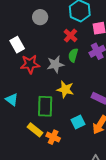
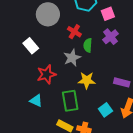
gray circle: (40, 17) -> (48, 14), size x1.5
red cross: (70, 36) -> (74, 32), moved
red star: (30, 64) -> (46, 74), moved

